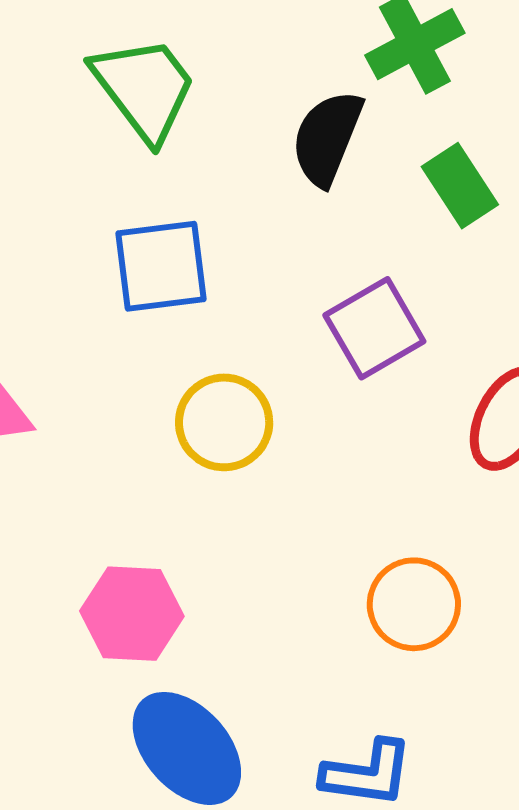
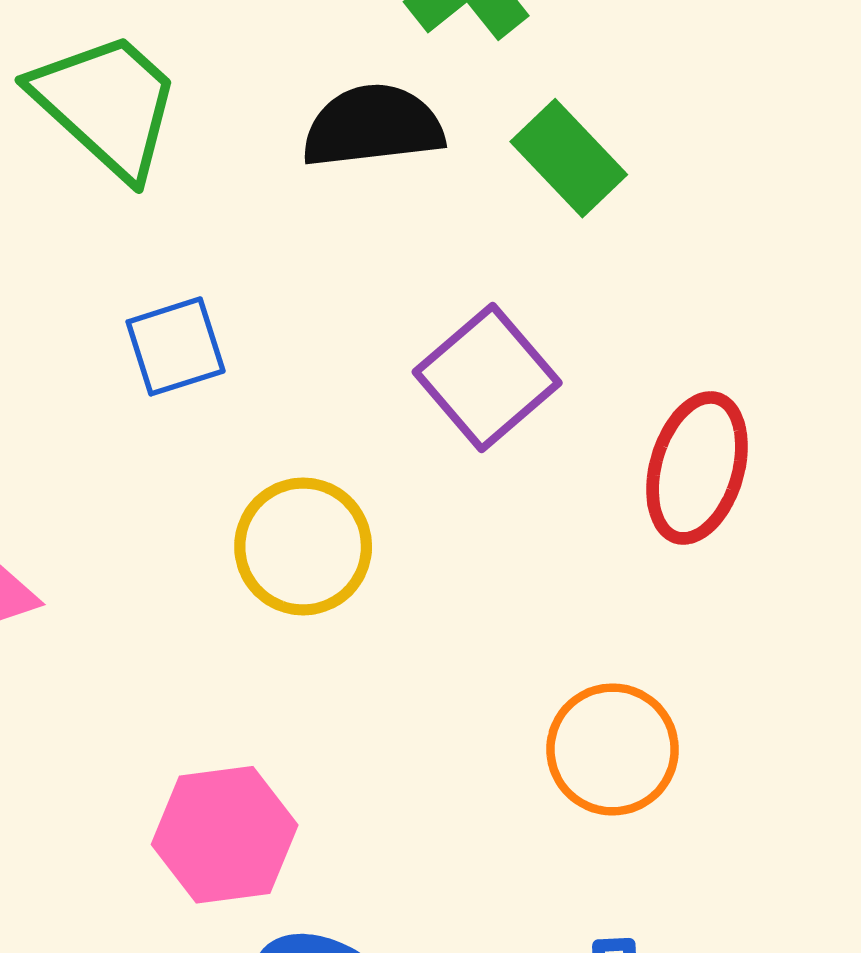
black semicircle: (327, 138) -> (373, 126), turned 72
blue square: (161, 266) -> (176, 346), size x0.7

